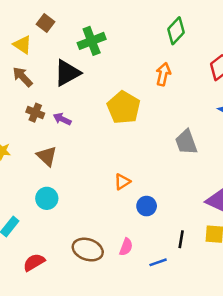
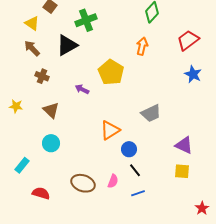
purple arrow: (62, 119) -> (82, 89), moved
gray trapezoid: (186, 142) -> (151, 113), moved, turned -95
orange triangle: (122, 182) -> (110, 130), size x1.5
black line: (181, 239) -> (135, 170), moved, turned -48
red semicircle: (34, 262) -> (41, 193), turned 48

